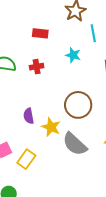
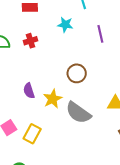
brown circle: (78, 105) -> (77, 73), size x0.7
yellow star: (51, 127) -> (53, 99), turned 30

